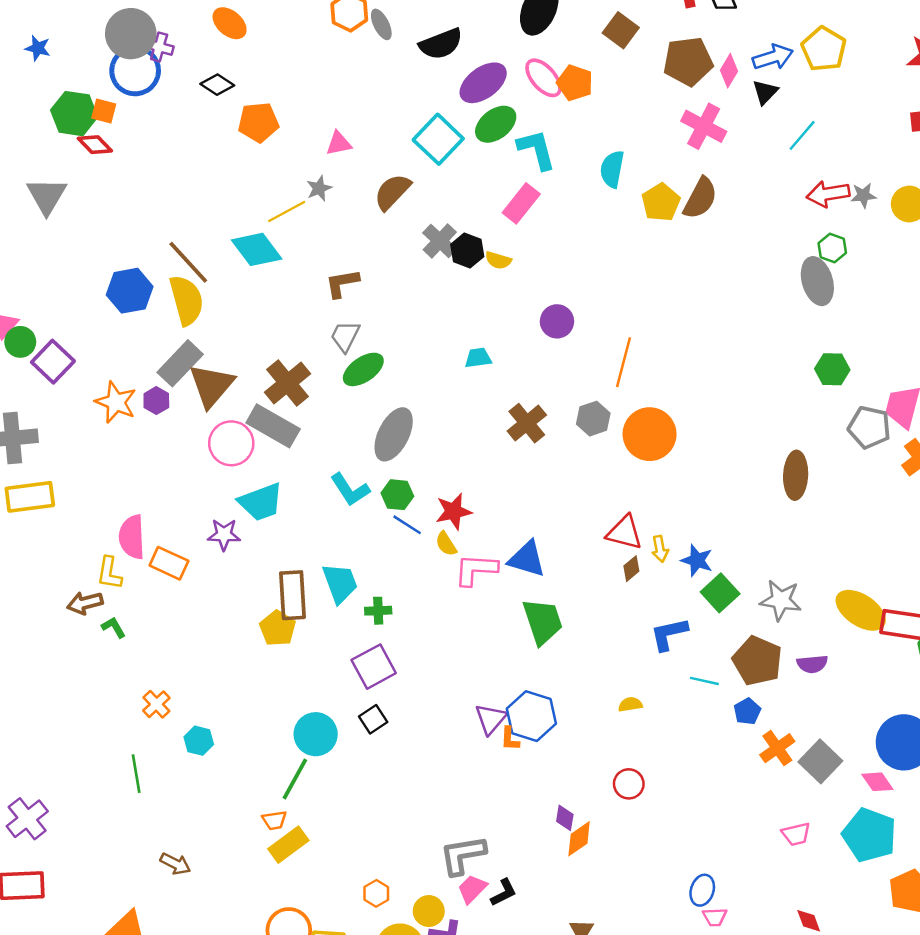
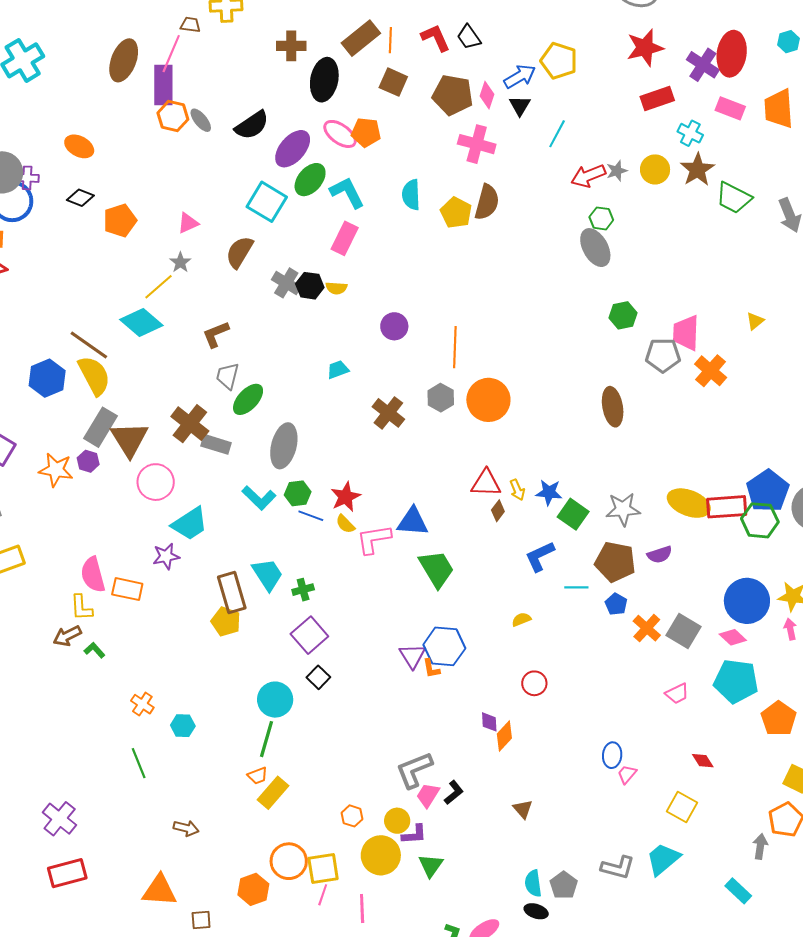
brown pentagon: (688, 61) -> (453, 95), turned 30
gray rectangle: (273, 426) -> (216, 444), moved, size x0.7
pink trapezoid: (715, 917) -> (627, 774), turned 145

